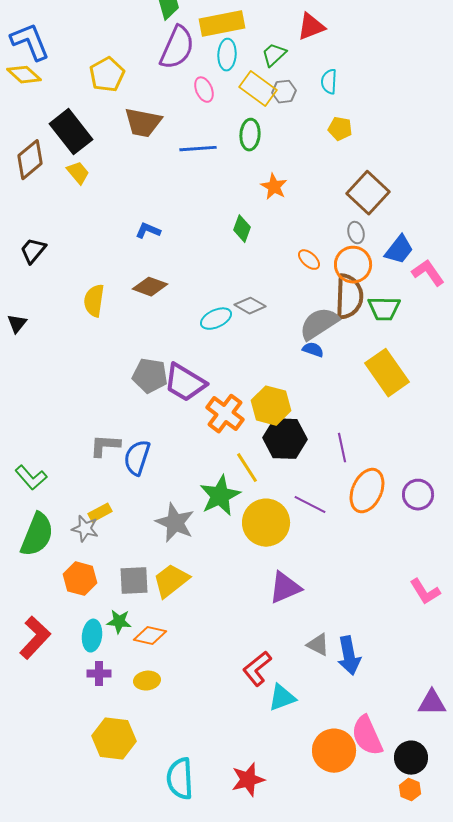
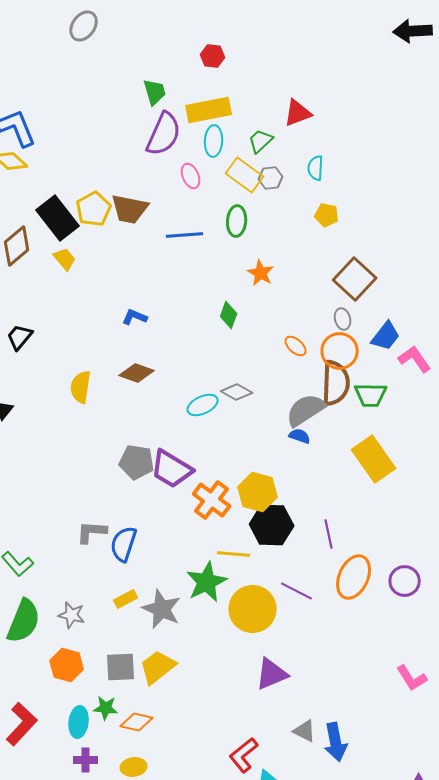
yellow pentagon: (107, 75) -> (94, 209), moved
yellow line: (247, 468) -> (234, 554), turned -52
yellow rectangle: (100, 513) -> (126, 599), moved

